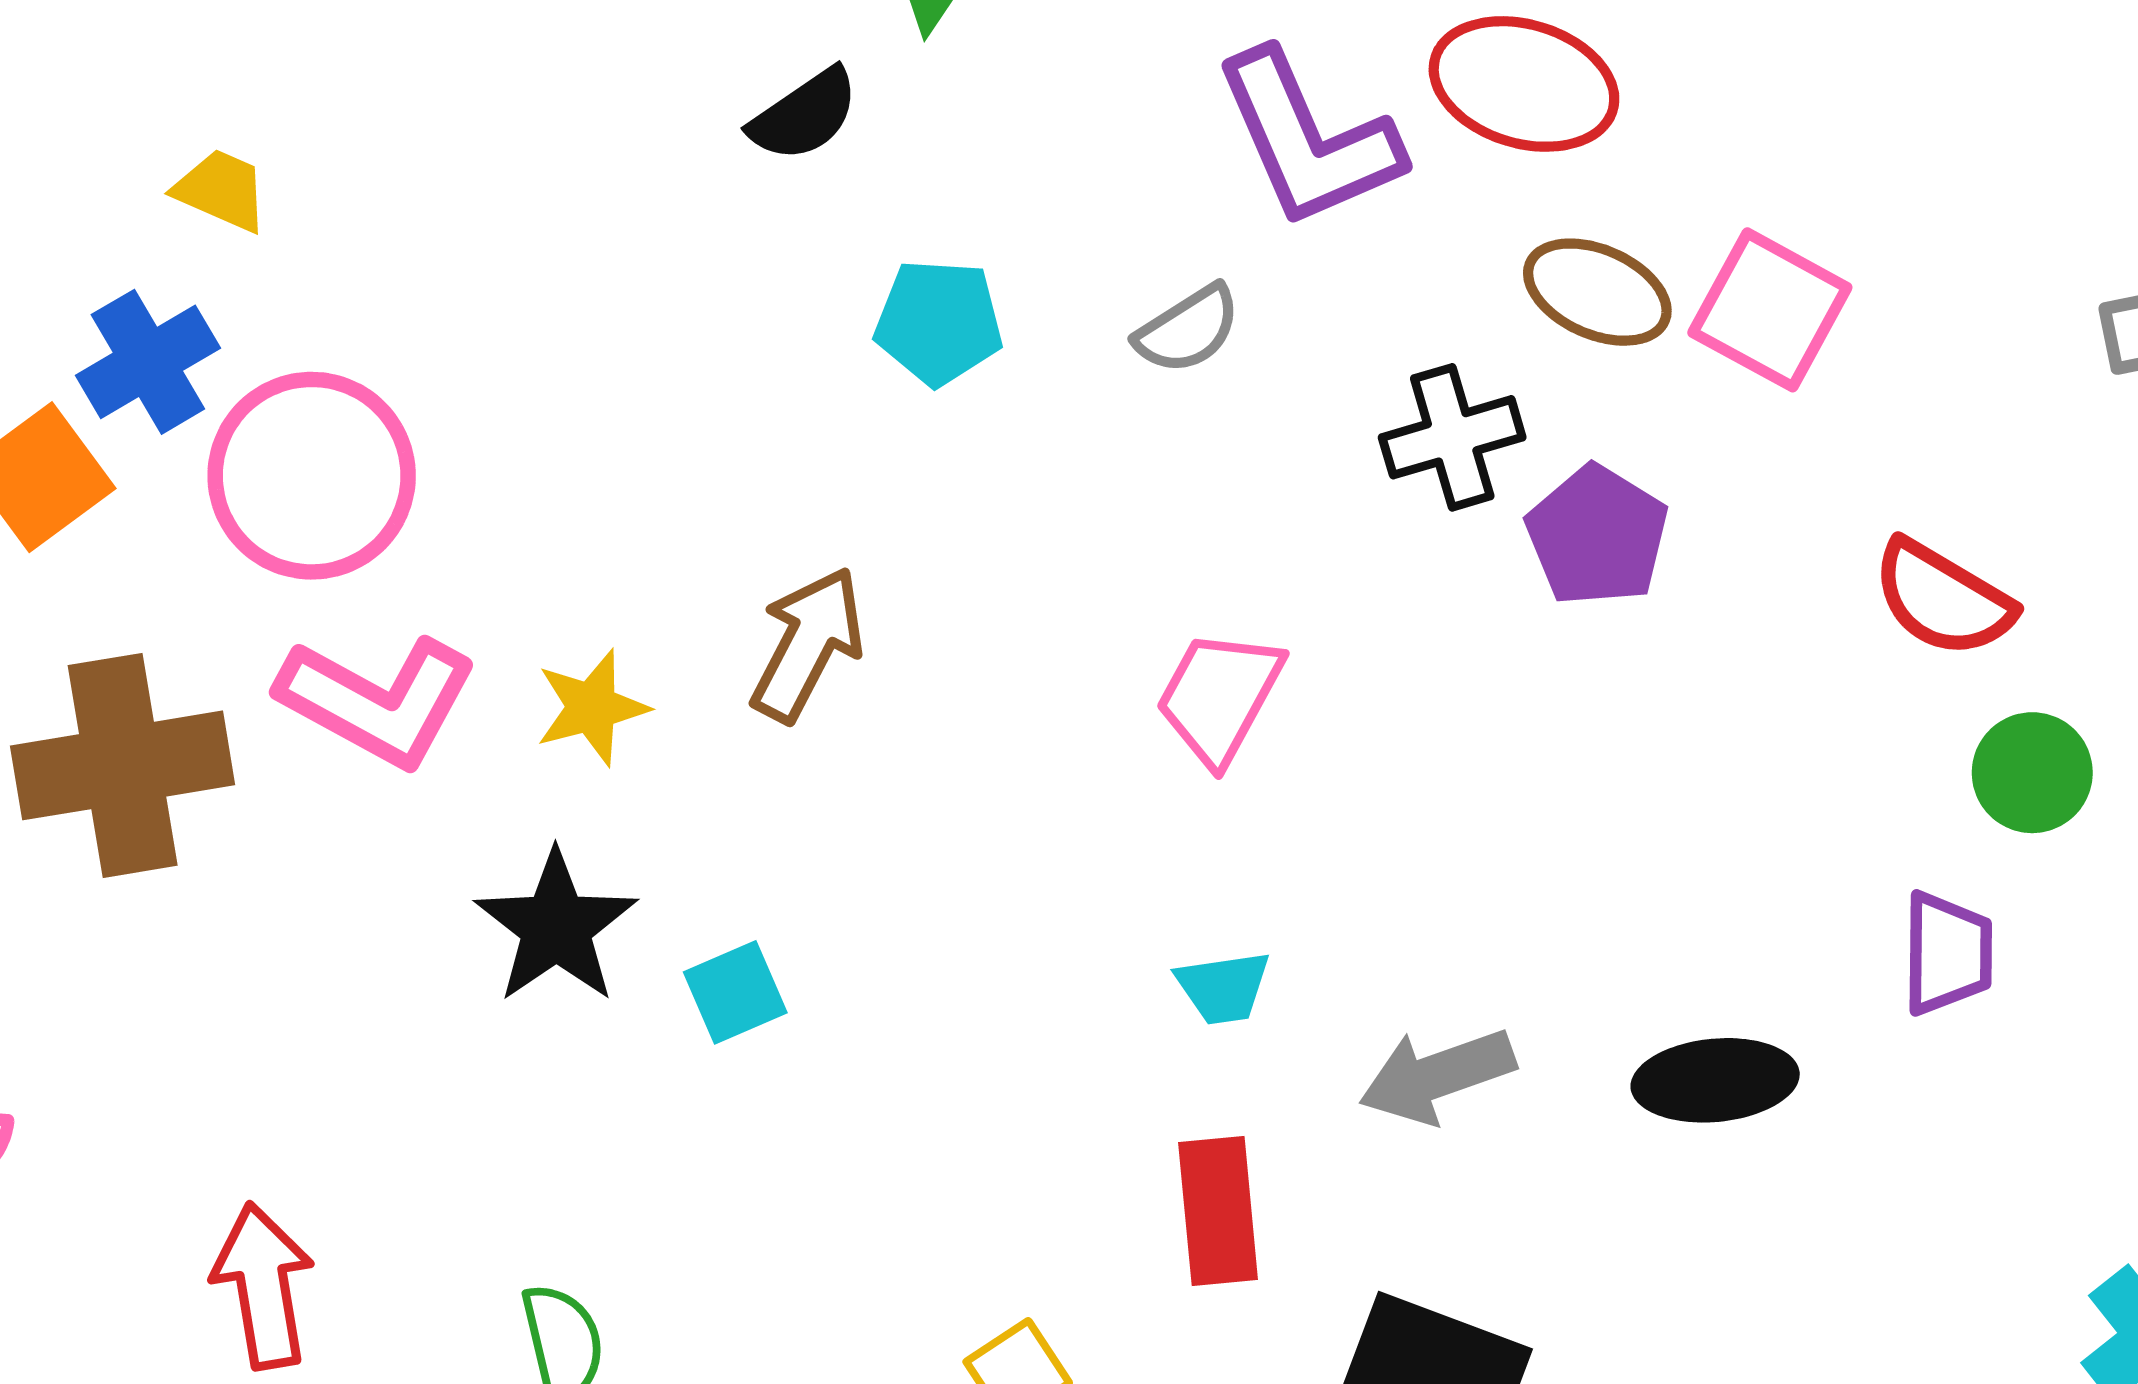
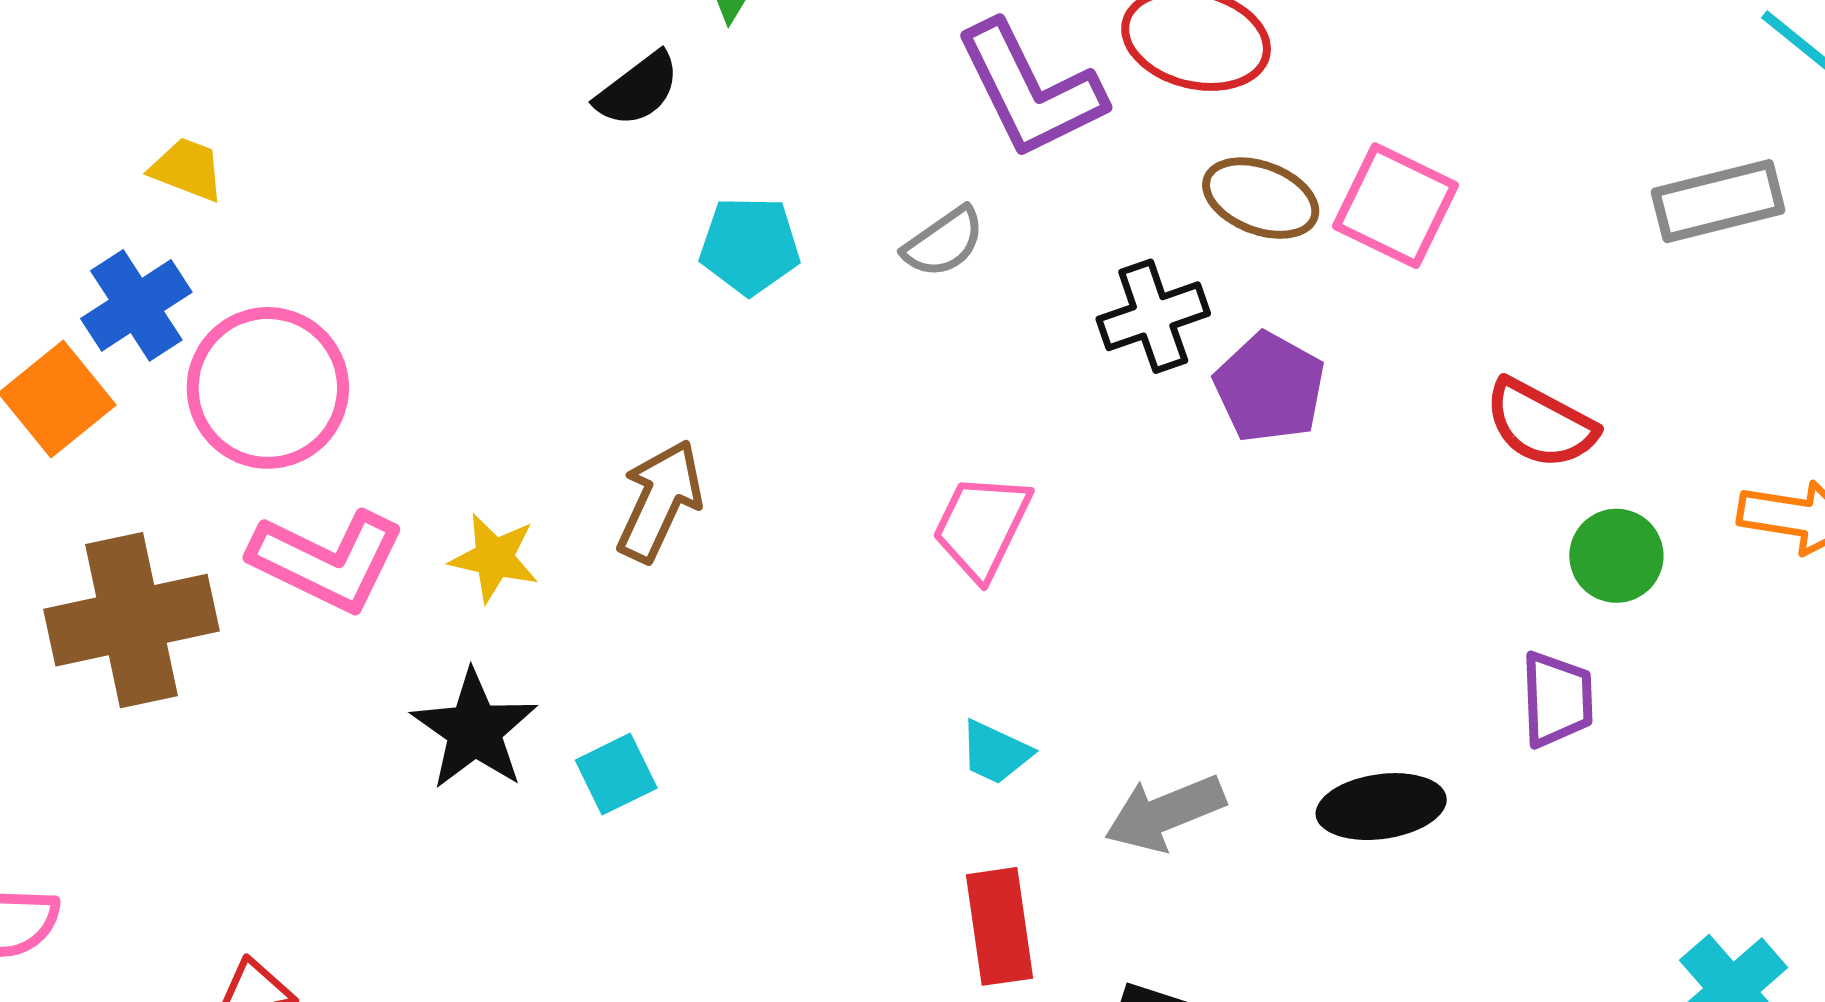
yellow star: (592, 707) -> (494, 558), turned 30
cyan trapezoid: (1223, 987) -> (995, 752), turned 36

